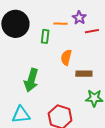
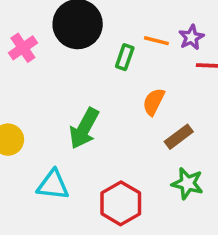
brown rectangle: (84, 74) -> (179, 137), turned -49

